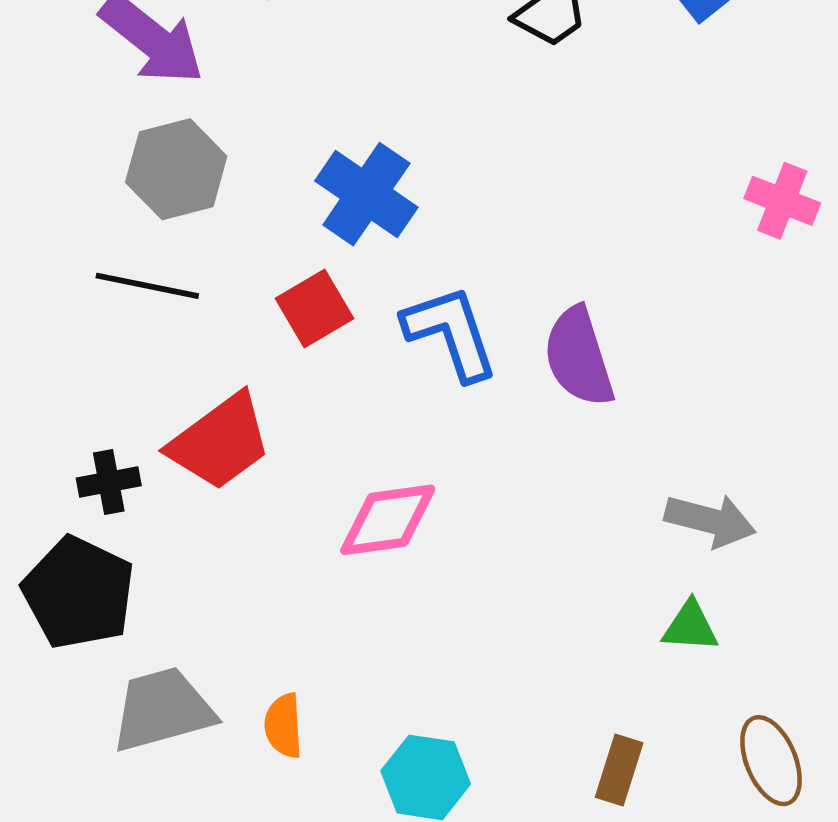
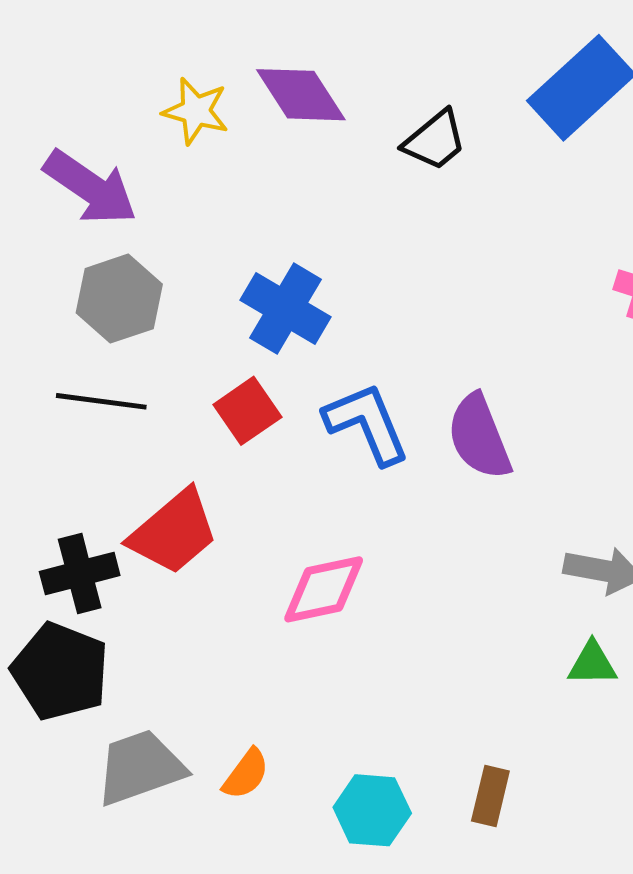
black cross: (109, 482) -> (80, 574), size x1.4
orange semicircle: (284, 726) -> (246, 774), turned -136
brown rectangle: (619, 770) -> (490, 796), moved

